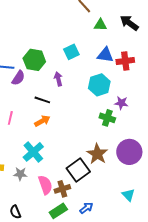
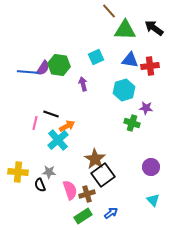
green triangle: (100, 25) -> (125, 30), size x1.6
purple semicircle: (18, 78) -> (43, 68), moved
black line: (42, 100) -> (51, 114), moved
cyan cross: (33, 152) -> (58, 140), moved
purple circle: (129, 152) -> (151, 167), moved, size x0.7
brown star: (97, 154) -> (95, 159), moved
gray star: (20, 174) -> (49, 172), moved
black semicircle: (15, 212) -> (40, 185), moved

